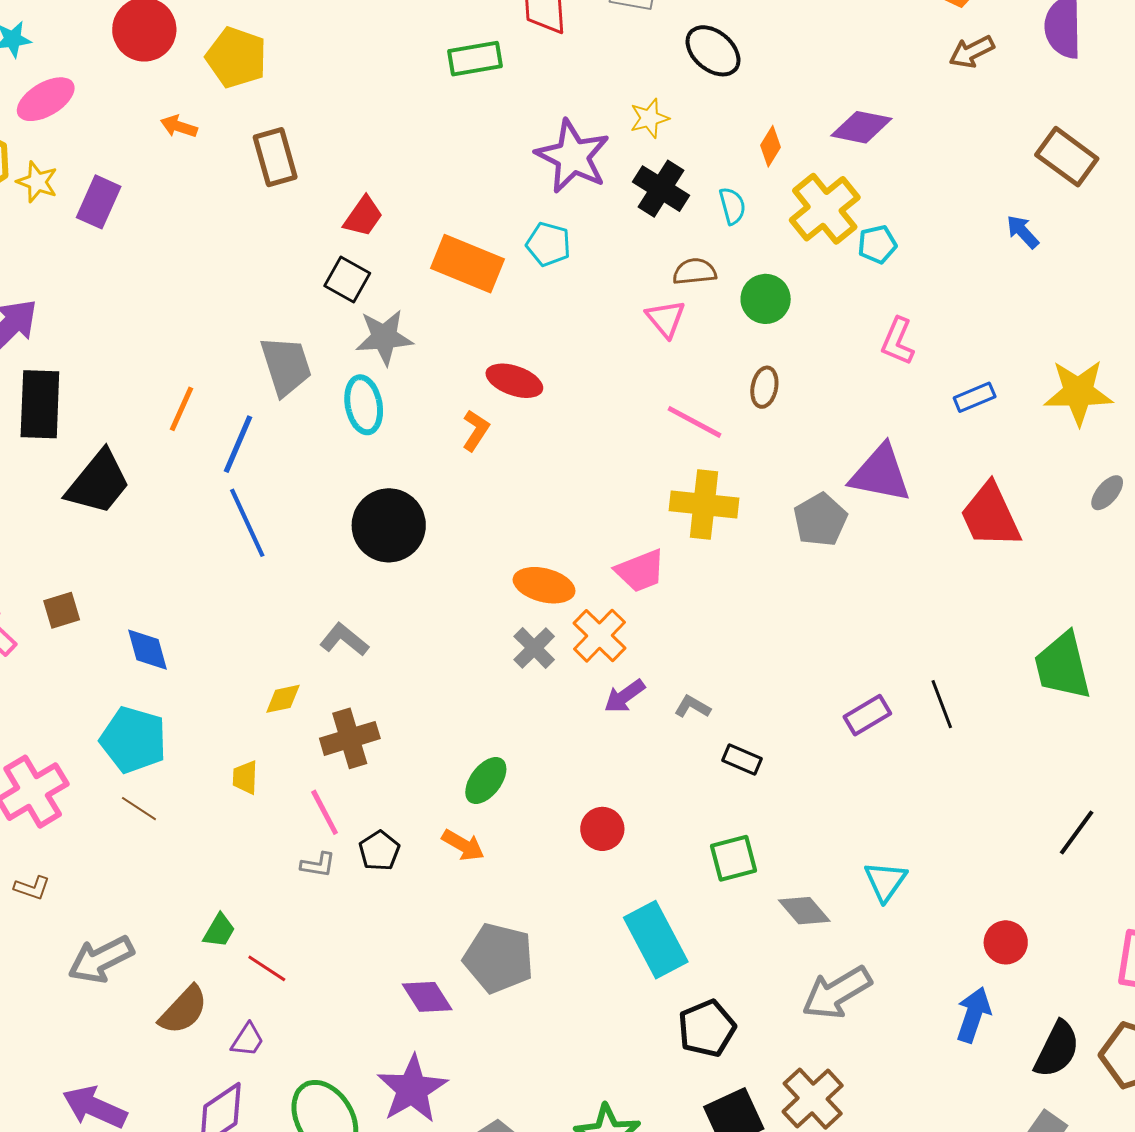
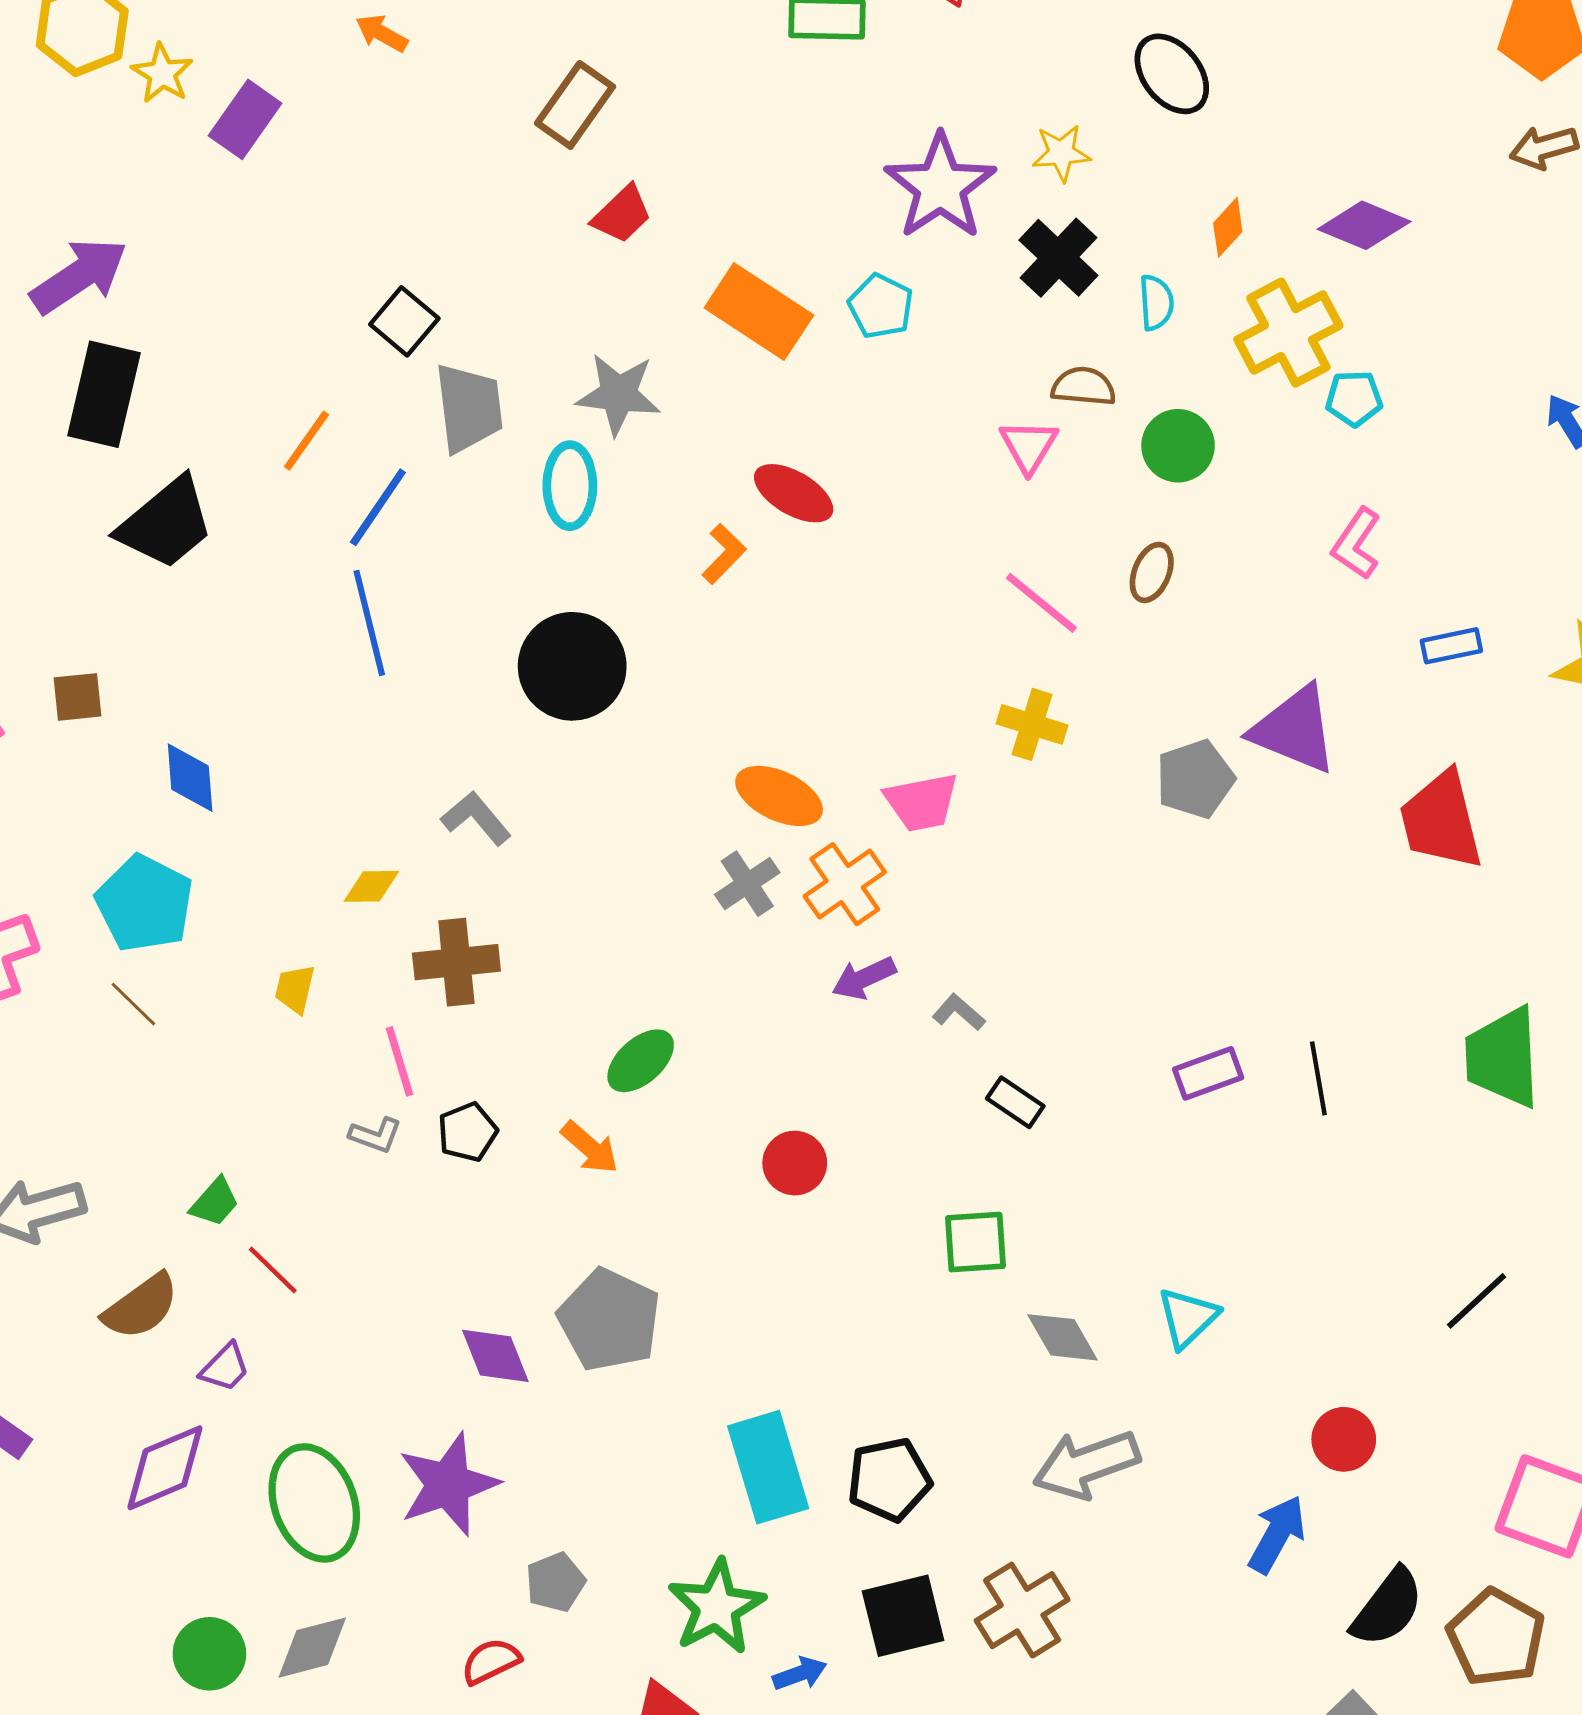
brown rectangle: (275, 157) -> (575, 105), moved, turned 40
black square: (347, 280) -> (404, 321), moved
yellow cross: (704, 504) -> (1032, 724), size x0.7
cyan rectangle: (656, 940) -> (768, 1467), moved

